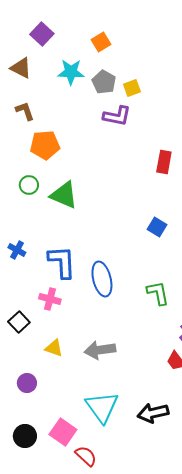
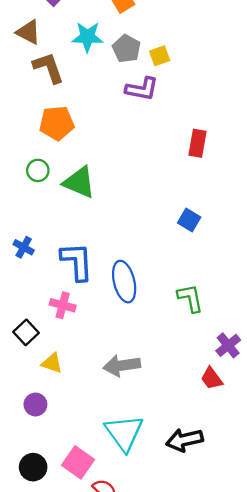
brown L-shape: (25, 111) -> (48, 68), moved, size x1.4
yellow triangle: (54, 348) -> (52, 363), moved

